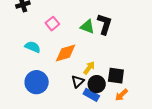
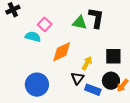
cyan semicircle: (33, 47) -> (33, 37), moved
black square: (116, 76) -> (113, 56), moved
black circle: (97, 84) -> (111, 81), moved

